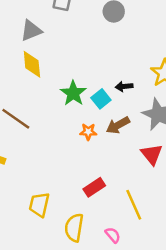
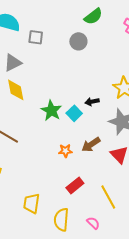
brown arrow: (118, 125) -> (91, 145), moved
orange star: (88, 132) -> (65, 151), moved

